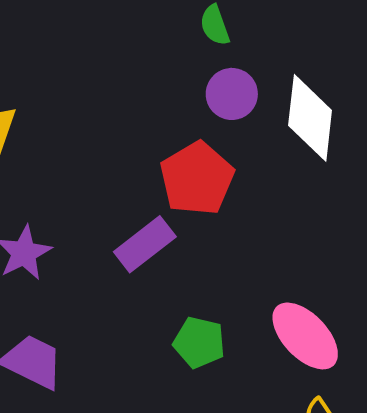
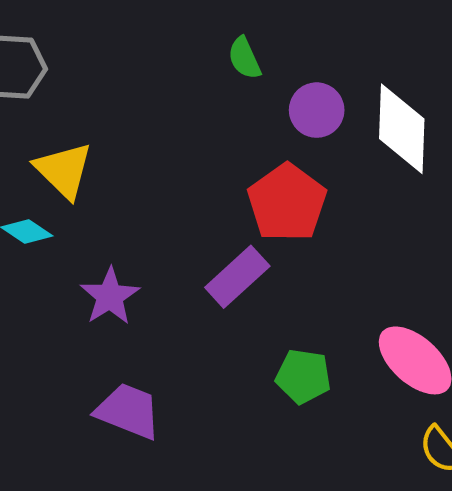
green semicircle: (215, 25) -> (244, 58), moved

